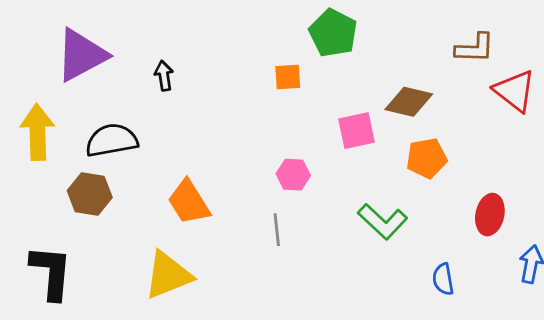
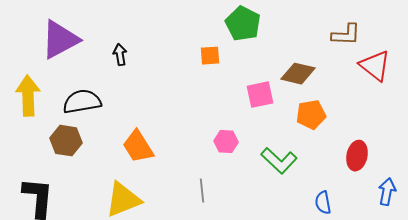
pink hexagon: (293, 175) -> (226, 142), moved
gray line: (277, 230) -> (202, 191), moved

